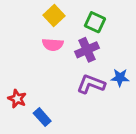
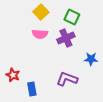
purple L-shape: (91, 84) -> (67, 79), moved
blue rectangle: (42, 117) -> (32, 89), turned 32

